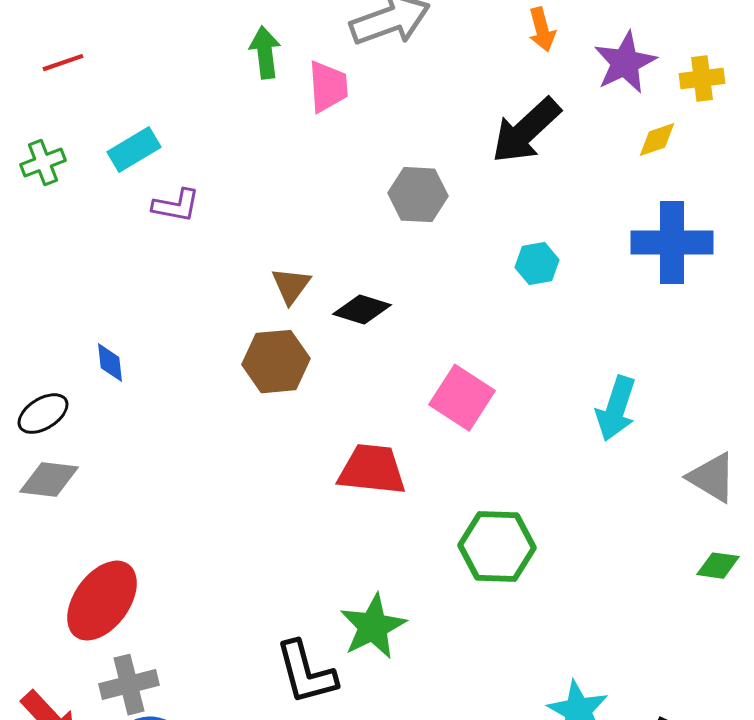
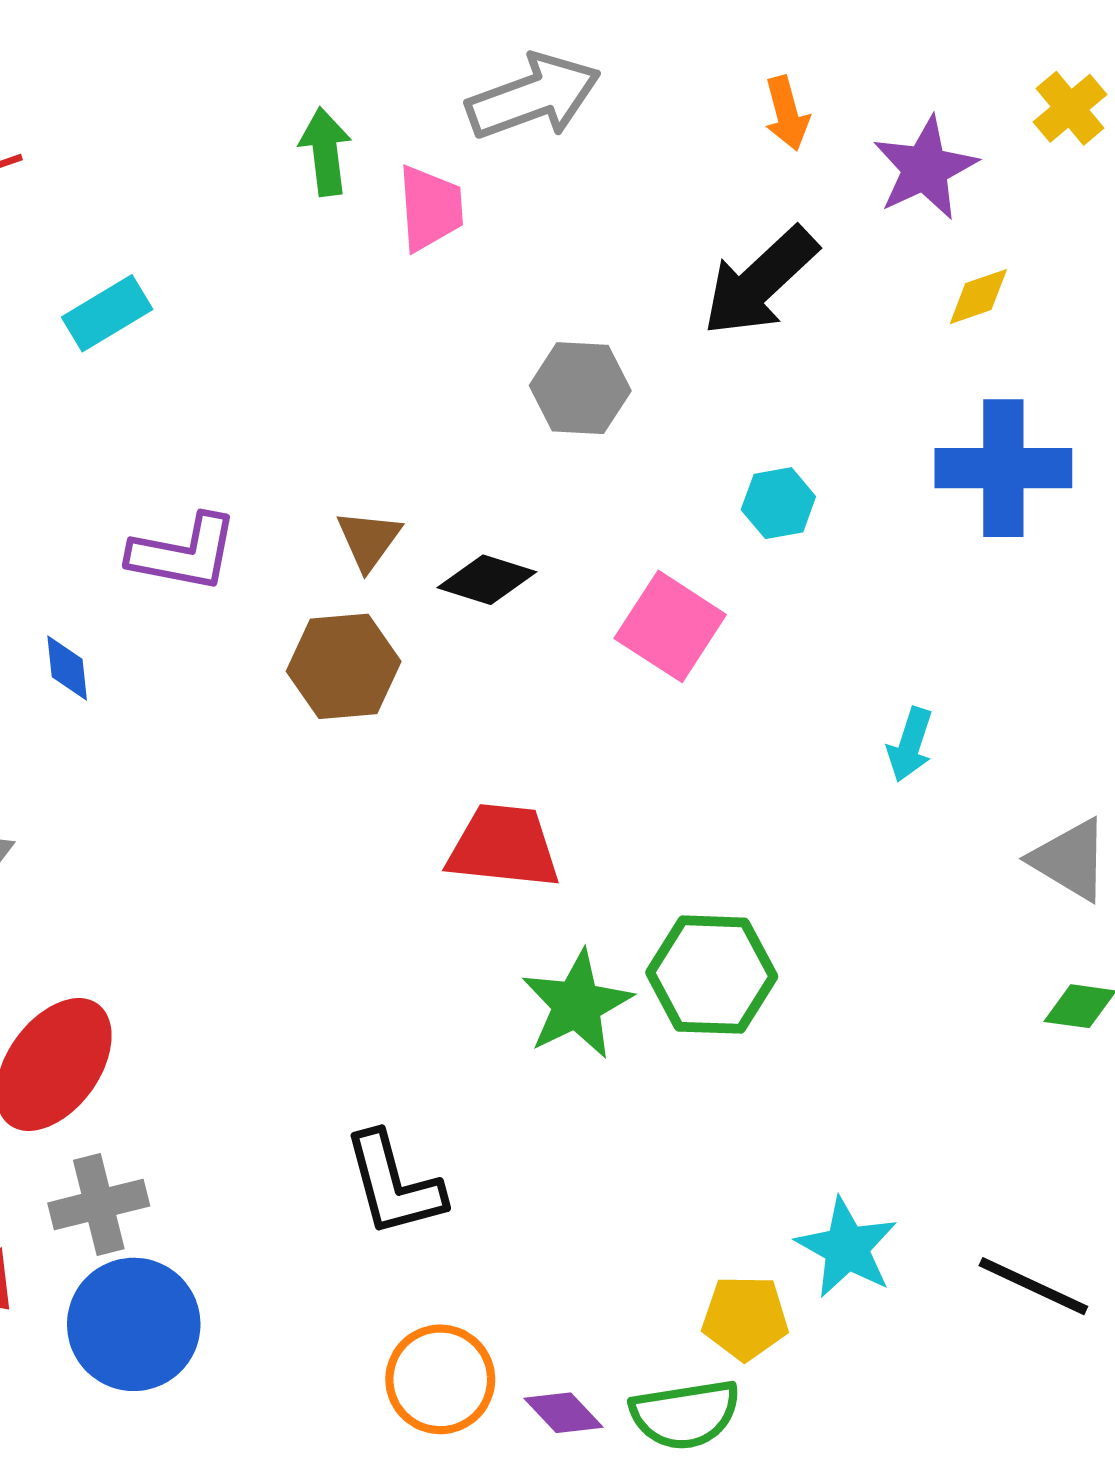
yellow cross: (702, 79) -> (1070, 108), moved, turned -33
purple L-shape: (176, 206) -> (184, 553), moved, size x1.4
pink square: (462, 398) -> (670, 626), moved
cyan arrow: (616, 409) -> (910, 745), size x0.7
green star: (373, 627) -> (577, 1005), moved

